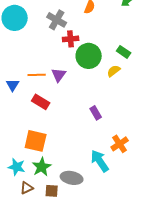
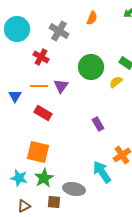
red cross: (71, 39) -> (41, 57), moved, turned 35
brown triangle: (27, 188) -> (24, 206), moved

